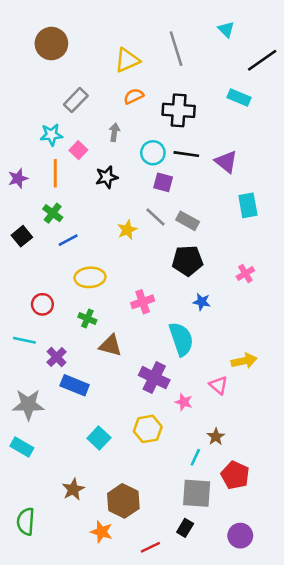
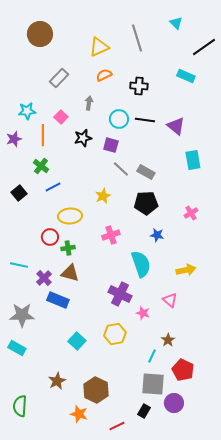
black cross: (179, 110) -> (139, 86), size x0.7
cyan star: (51, 135) -> (27, 111), moved
purple square: (163, 182) -> (111, 145), moved
yellow star: (127, 230) -> (103, 196), moved
black square: (22, 236) -> (19, 193), moved
red circle: (42, 304) -> (50, 237), moved
green cross: (87, 318) -> (68, 248), turned -32
brown triangle: (110, 345) -> (70, 273), moved
yellow arrow: (244, 361) -> (186, 270), moved
purple circle: (240, 536) -> (174, 403), moved

